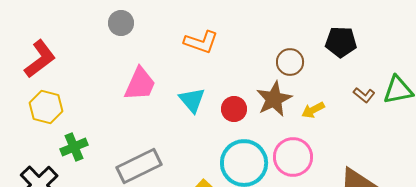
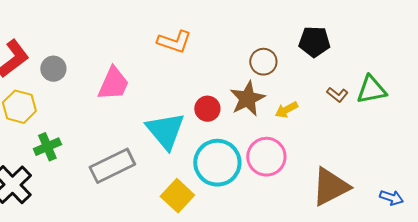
gray circle: (121, 23) -> (53, 69), moved
cyan triangle: (192, 100) -> (165, 131), moved, size x1.5

